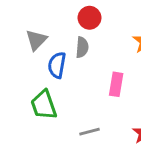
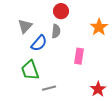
blue semicircle: (57, 65) -> (39, 43), turned -150
gray line: (90, 132) -> (49, 88), moved

